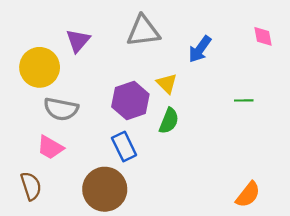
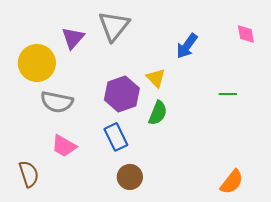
gray triangle: (143, 31) -> (114, 26), moved, turned -44
pink trapezoid: (50, 148) -> (64, 146), moved
brown circle: (105, 189) -> (130, 177), moved, size x0.6

